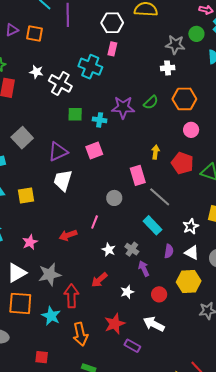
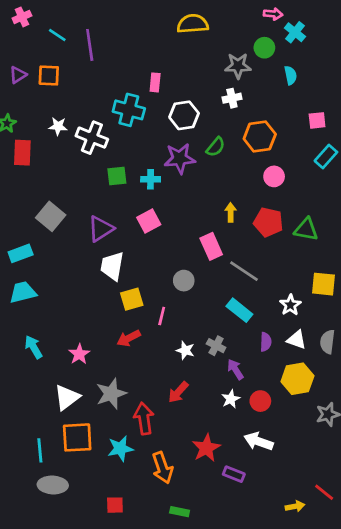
white hexagon: (112, 23) -> (184, 115), moved
yellow square: (26, 195) -> (132, 299), moved
white star: (127, 292) -> (231, 399), moved
cyan star: (51, 316) -> (120, 449), turned -30

